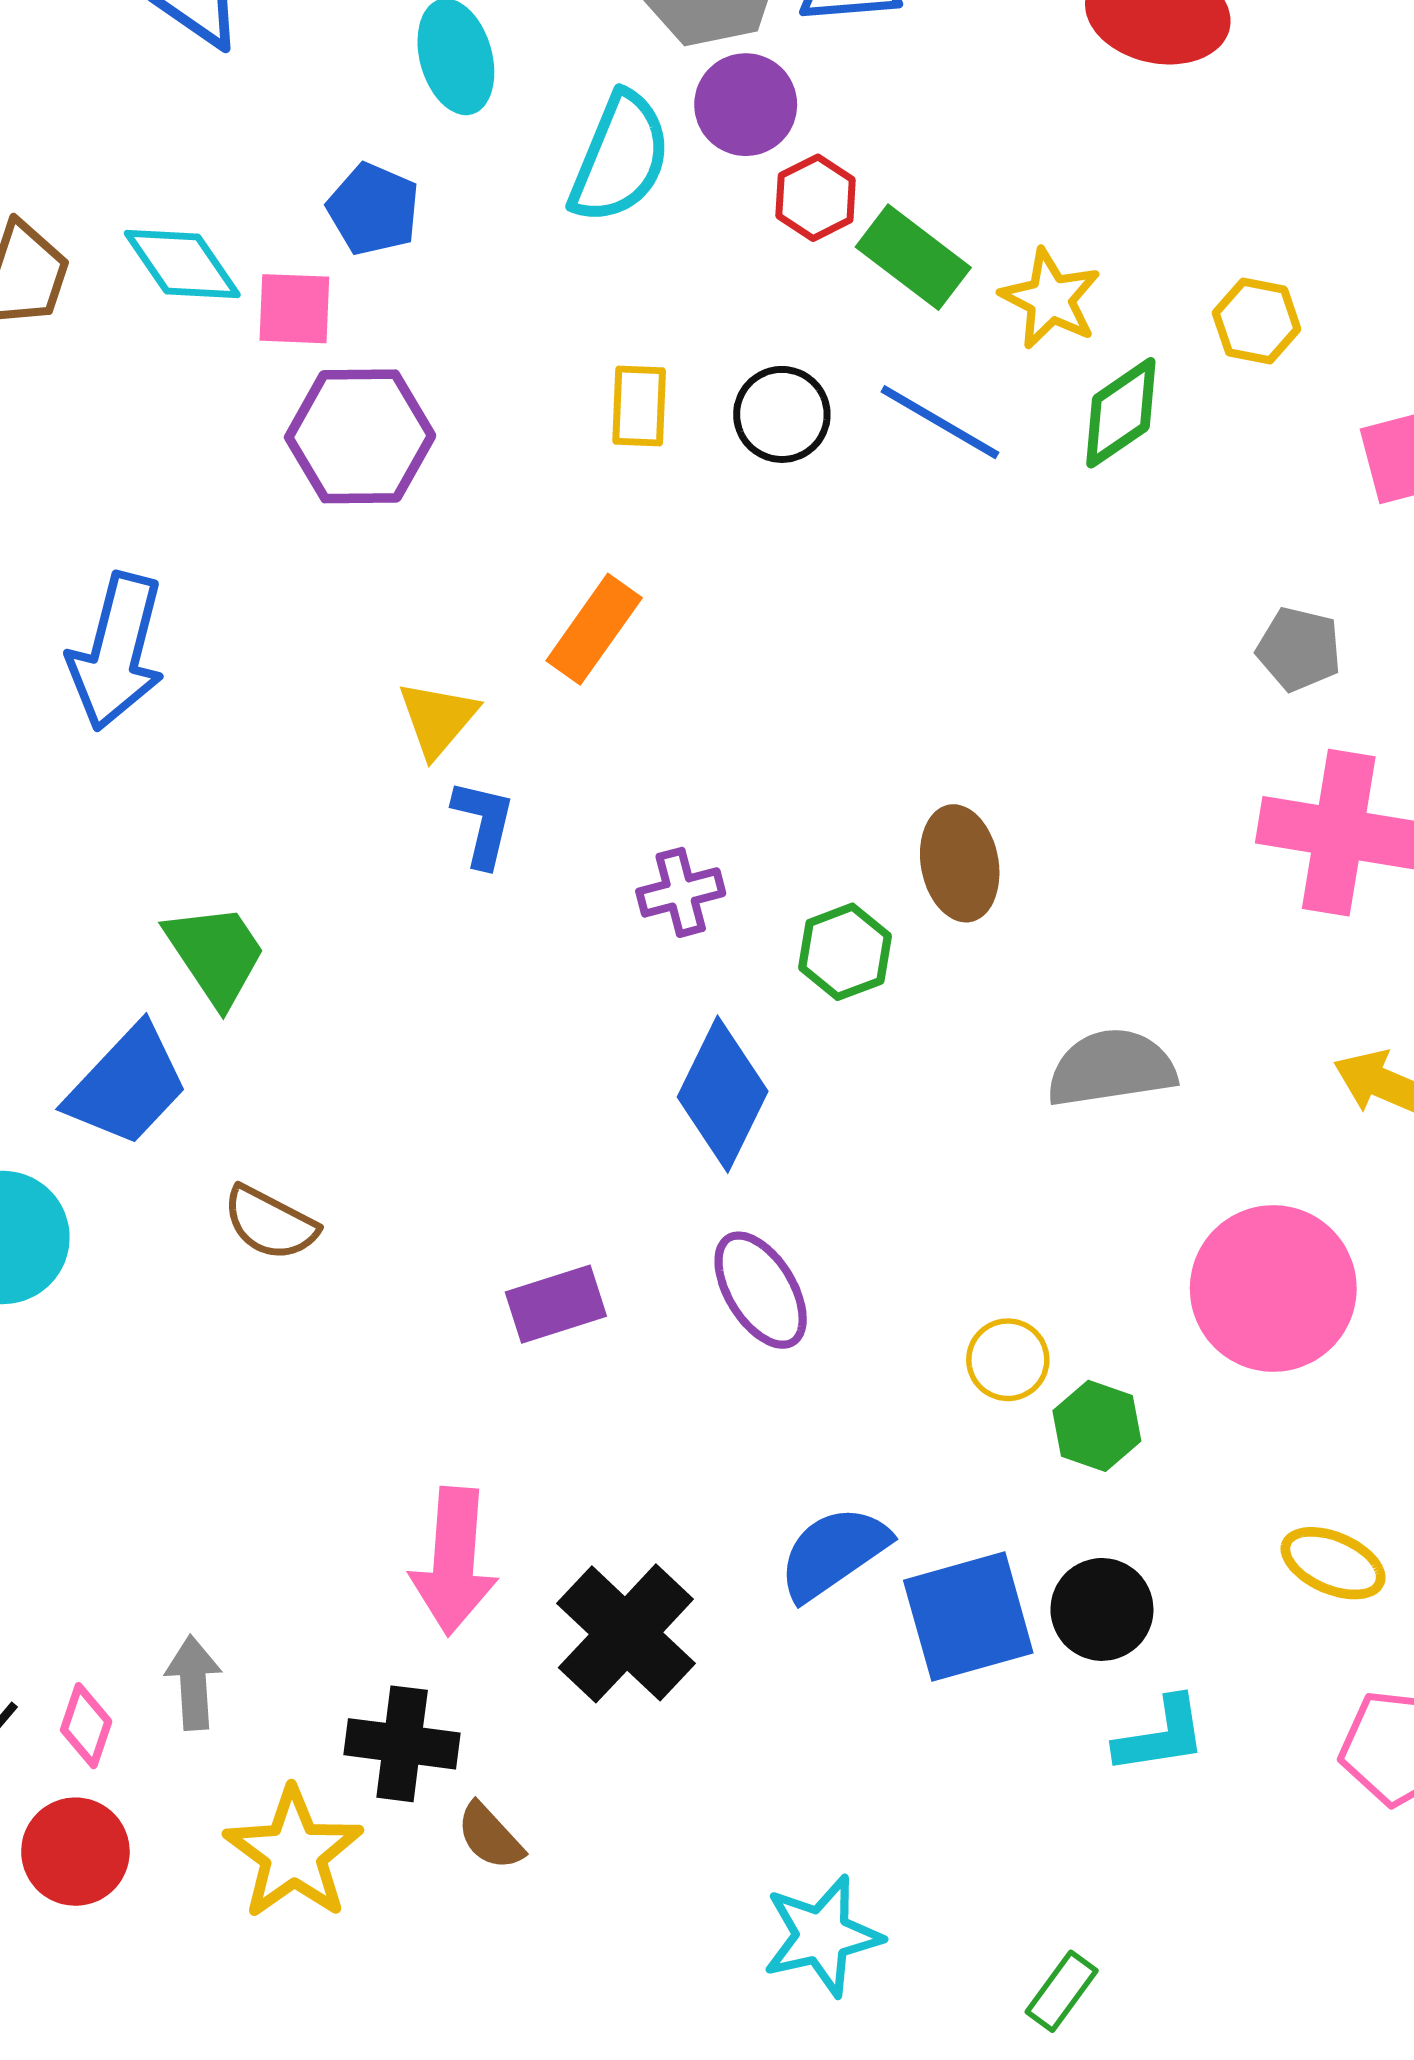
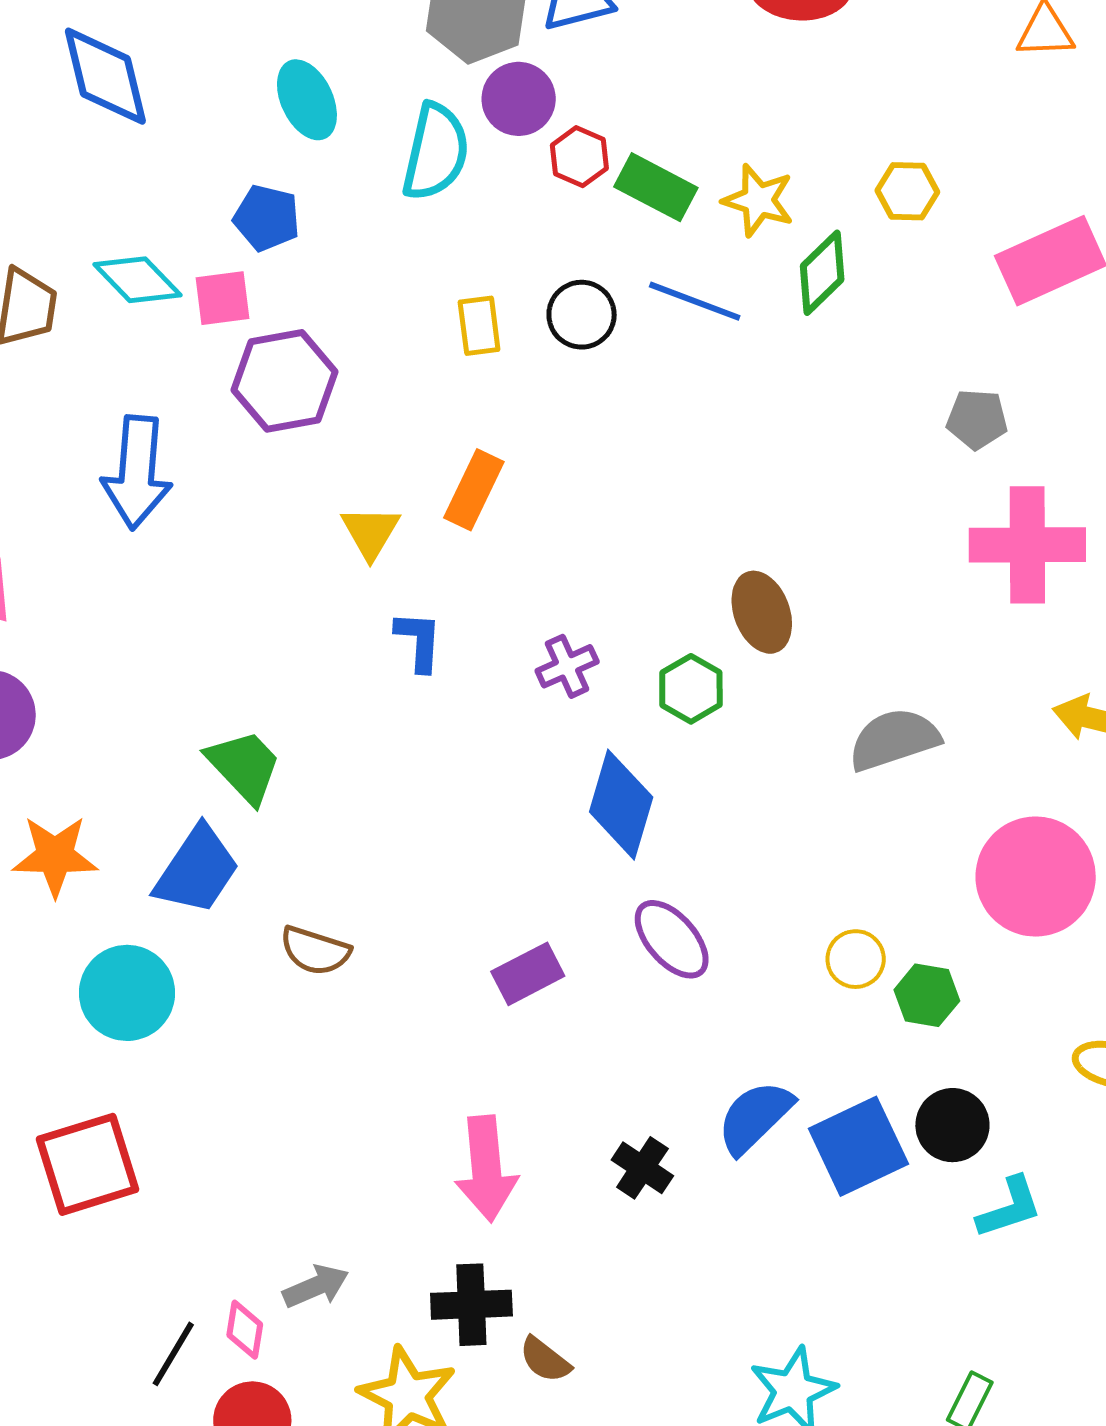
blue arrow: (117, 652) -> (137, 472), moved
yellow triangle: (438, 719) -> (370, 532), moved
black cross: (626, 1633) -> (642, 1168), moved, size x0.6
gray arrow: (193, 1683) -> (316, 1286), turned 80

